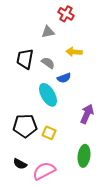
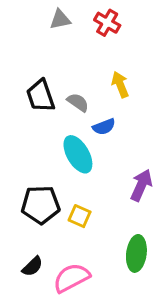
gray triangle: (48, 32) -> (60, 19), moved
yellow arrow: (74, 52) -> (120, 84), turned 63
black trapezoid: (25, 59) -> (41, 96), turned -30
black semicircle: (20, 164) -> (32, 266), turned -72

